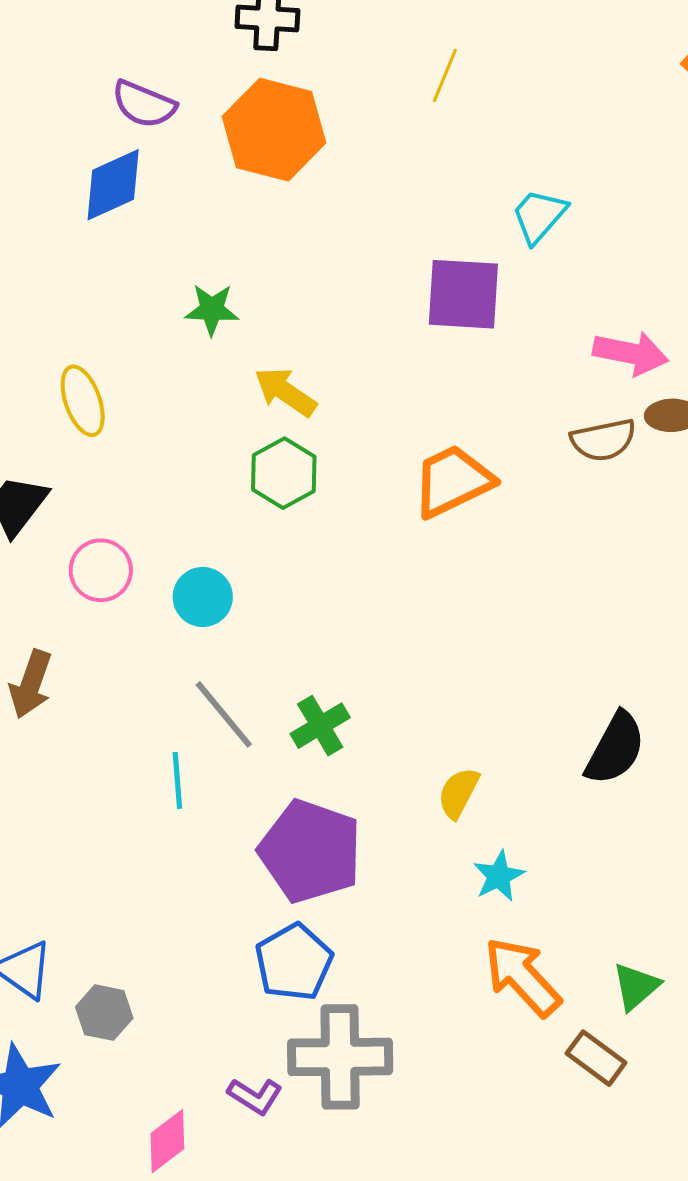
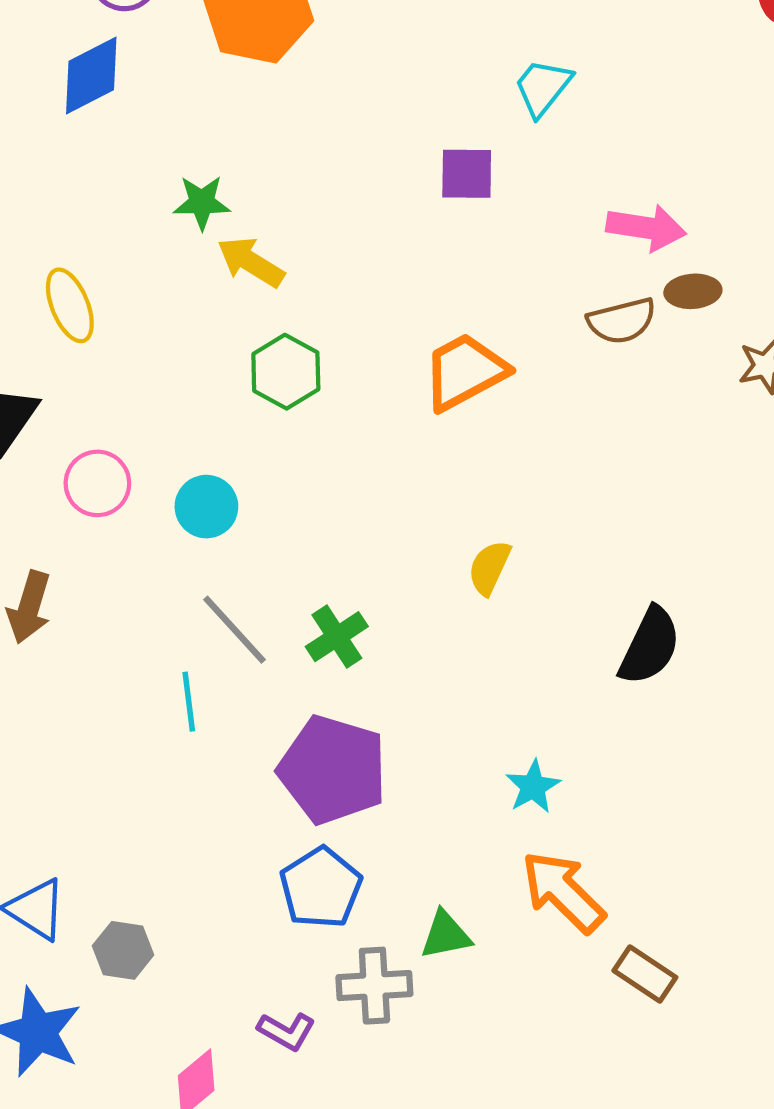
purple square: (463, 294) -> (467, 174), size x0.7
yellow arrow: (285, 392) -> (251, 262), moved
yellow semicircle: (458, 793) -> (489, 568), moved
green triangle: (636, 986) -> (446, 935), moved, turned 32
gray cross: (340, 1057) -> (374, 986), size x0.7

